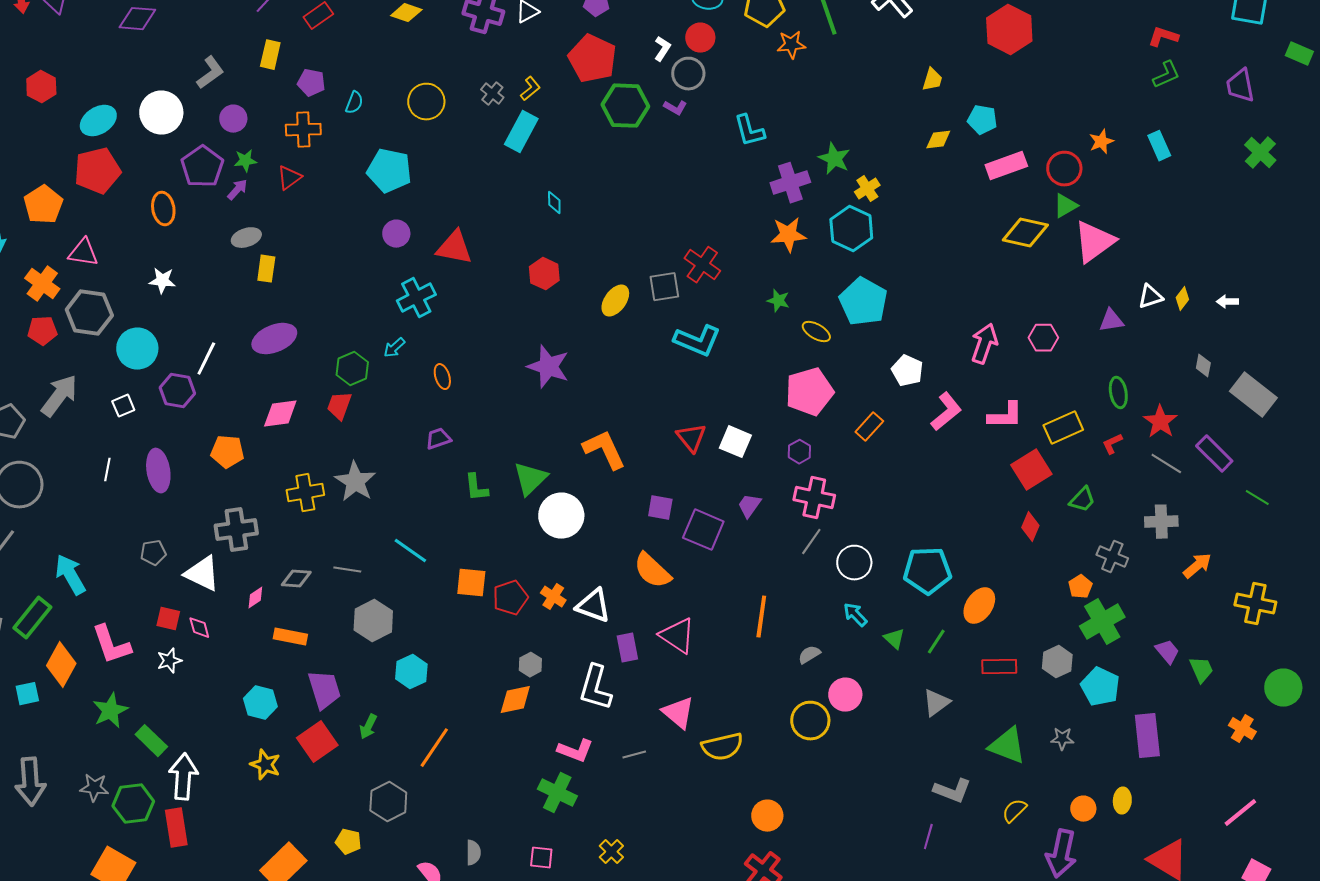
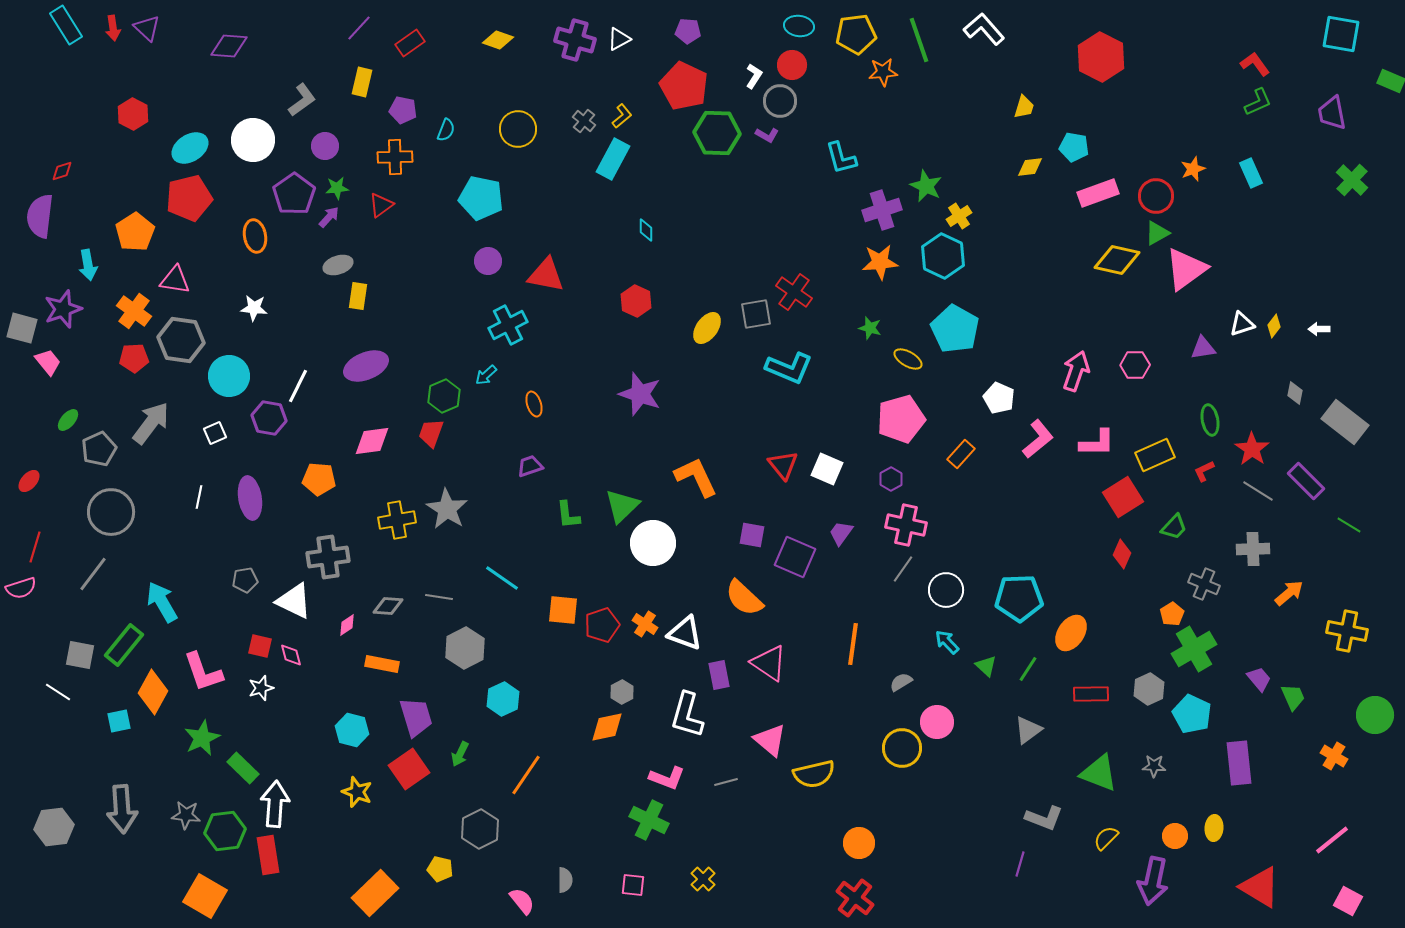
red L-shape: (1163, 37) -> (1255, 64), turned 36

